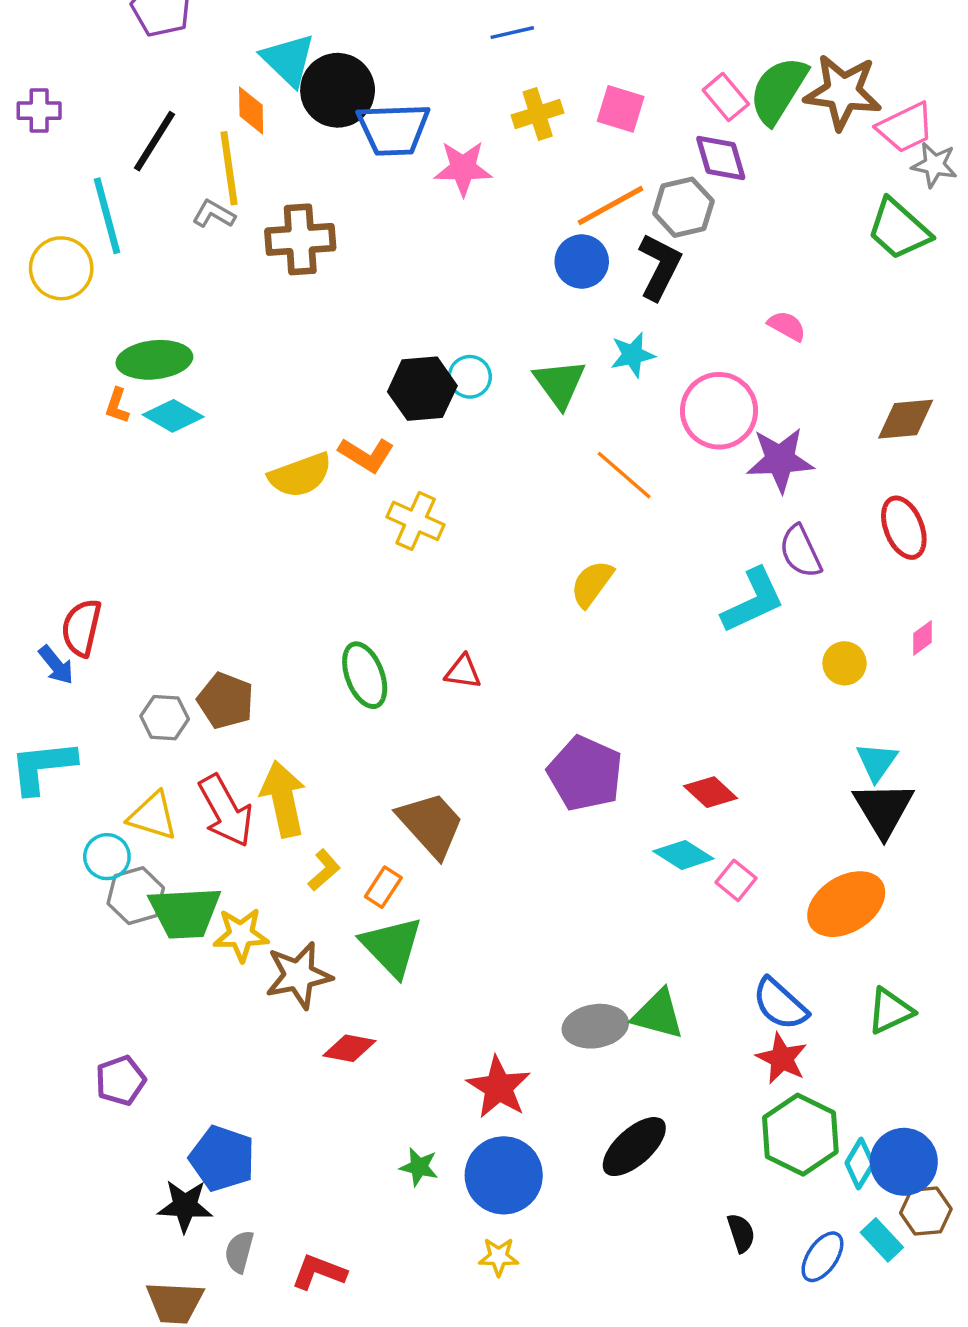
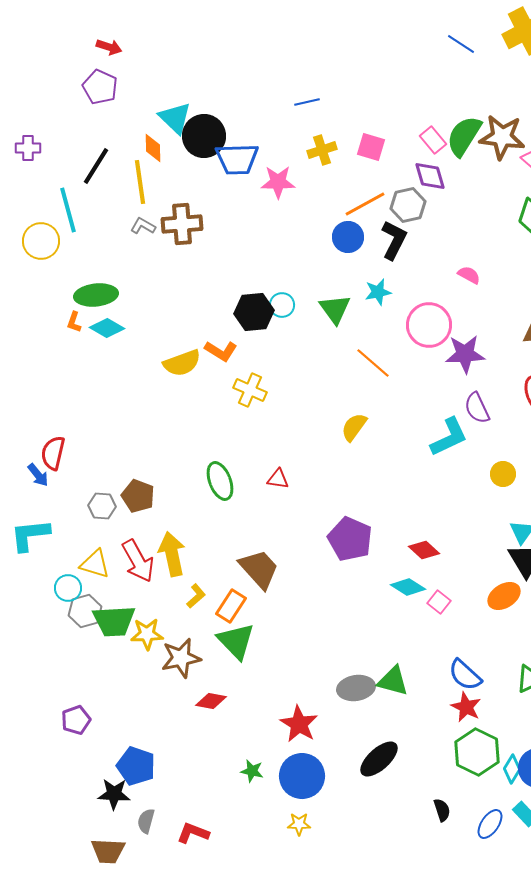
gray L-shape: (214, 214) -> (143, 226), moved
orange rectangle: (383, 887) -> (231, 606), size x1.4
orange ellipse: (846, 904) -> (504, 596), moved, size x0.7

